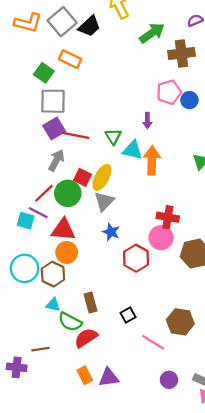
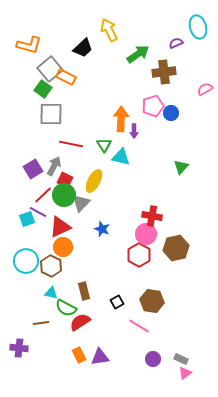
gray square: (62, 22) -> (50, 69), moved
purple square: (54, 129) -> (33, 169), moved
orange arrow: (152, 160) -> (121, 119), moved
red square: (83, 177) -> (65, 180), moved
gray triangle: (104, 201) -> (81, 203), moved
cyan square: (26, 221) -> (27, 219), turned -35
red triangle: (63, 230) -> (60, 227), turned -30
red hexagon: (136, 258) -> (139, 255), moved
brown hexagon: (180, 322) -> (152, 301), moved
brown line: (40, 349) -> (41, 323), moved

